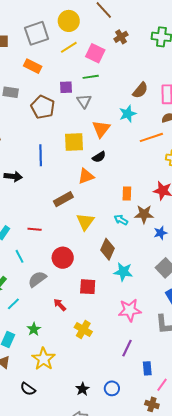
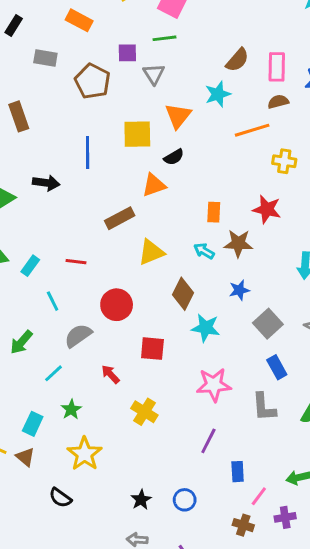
yellow triangle: (85, 222) -> (151, 252), turned 30
blue star: (160, 233) -> (239, 290), moved
cyan line: (13, 304) -> (53, 373), moved

